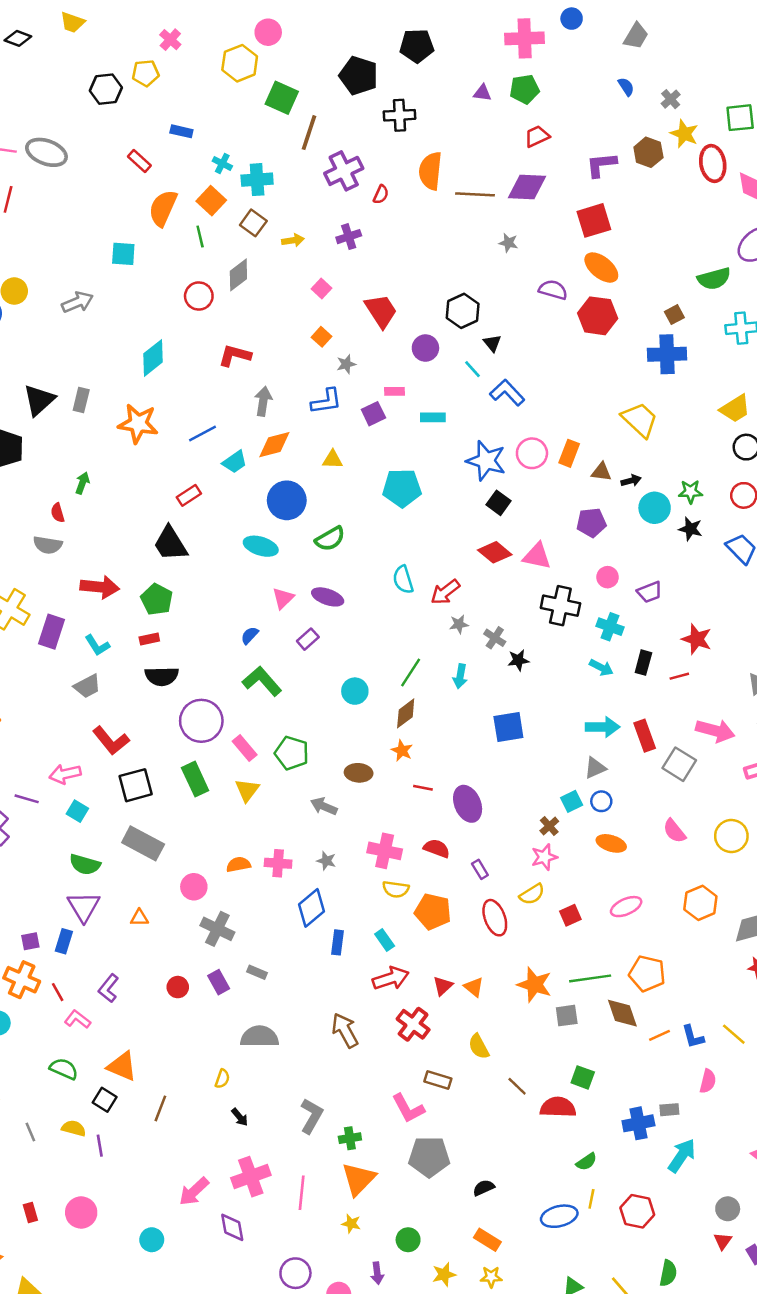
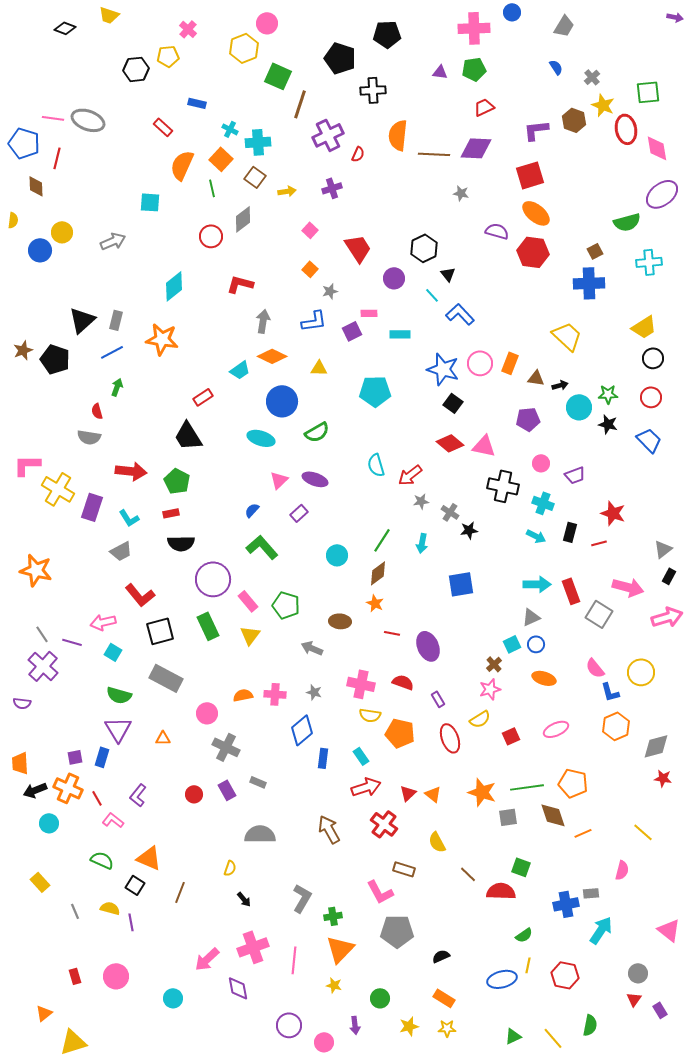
blue line: (203, 433) -> (112, 352), moved
orange diamond: (274, 445) -> (272, 356), turned 40
blue L-shape: (693, 1037) -> (610, 692), moved

